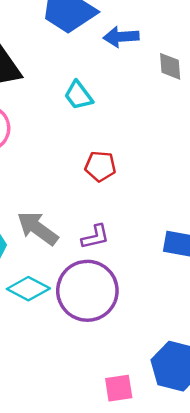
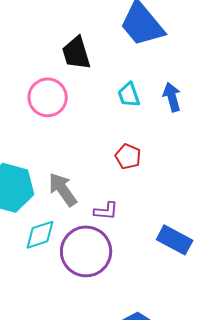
blue arrow: (121, 37) -> (172, 97), moved, turned 60
cyan diamond: (28, 289) -> (40, 235), turned -64

